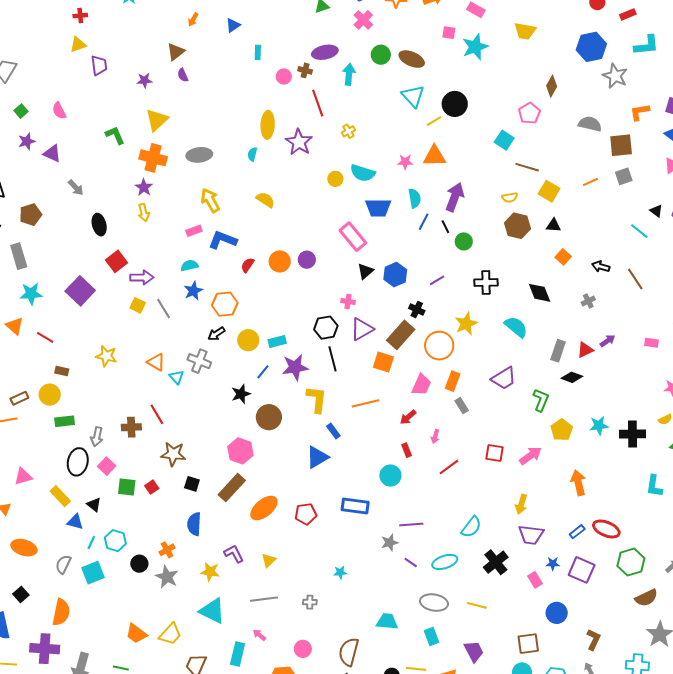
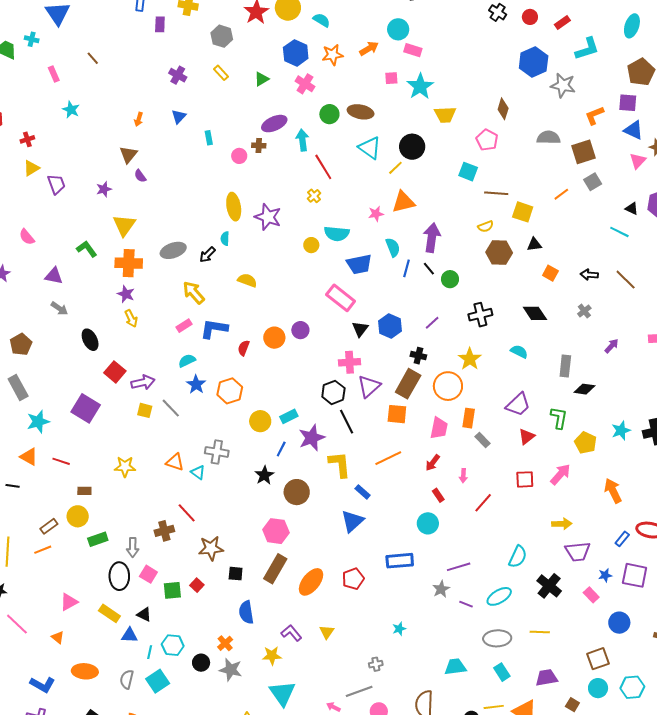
yellow trapezoid: (525, 31) -> (445, 115), moved
red line: (318, 103) -> (323, 167), moved
purple triangle: (52, 153) -> (54, 276), moved
pink cross: (348, 301) -> (350, 362), size x1.5
cyan semicircle: (516, 327) -> (519, 352), size x0.7
black arrow: (216, 334) -> (207, 255), moved
red triangle: (585, 350) -> (527, 437), moved
yellow arrow: (521, 504) -> (562, 524), turned -96
gray line: (264, 599) -> (359, 691), moved
cyan triangle: (212, 611) -> (282, 693), turned 40
purple trapezoid: (474, 651) -> (547, 678), turned -60

